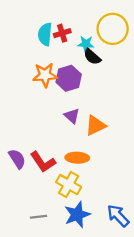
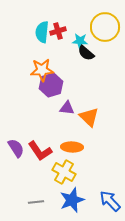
purple hexagon: (69, 78) -> (51, 85), moved
purple triangle: (72, 116) -> (67, 108), turned -35
orange triangle: (95, 125) -> (89, 117), turned -50

